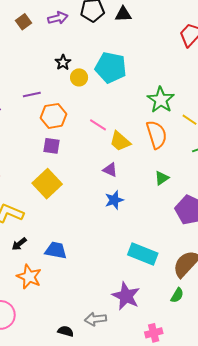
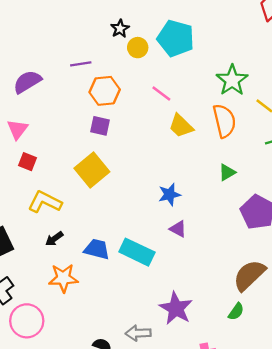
pink line: (98, 125) -> (161, 94), moved
purple triangle: (110, 170) -> (178, 229), moved
cyan rectangle: (143, 254) -> (137, 252), moved
orange star: (29, 277) -> (63, 278), turned -30

